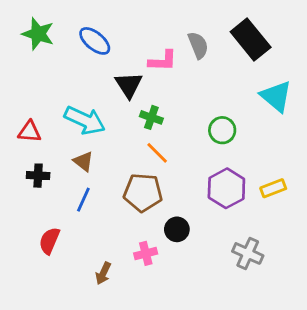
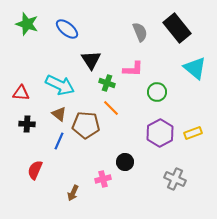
pink L-shape: (163, 61) -> (133, 69), moved
brown pentagon: (143, 193) -> (86, 125), moved

